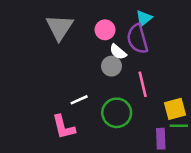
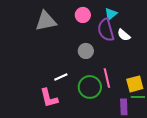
gray triangle: (60, 27) -> (46, 21), turned 45
pink circle: (105, 30) -> (83, 15), moved
white semicircle: (118, 52) -> (124, 35), moved
pink line: (143, 84) -> (107, 78), moved

